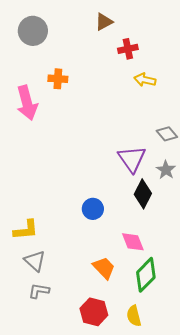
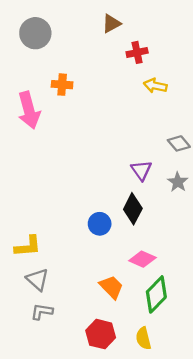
purple triangle: (132, 159) -> (141, 170), size x0.7
black diamond: (143, 194) -> (133, 209), moved
pink diamond: (133, 242) -> (142, 259), turned -45

